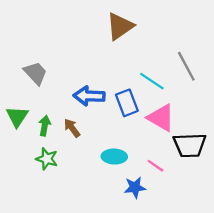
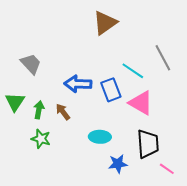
black trapezoid: (190, 145) -> (148, 144), moved, turned -92
pink line: (155, 166) -> (167, 169), moved

